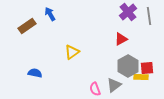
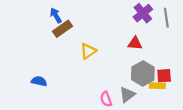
brown rectangle: (27, 26) -> (62, 29), moved
red triangle: (121, 39) -> (135, 43), turned 32
yellow triangle: (72, 52) -> (88, 51), moved

